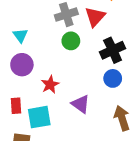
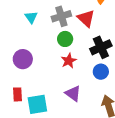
red triangle: (95, 17) -> (86, 18), turned -30
cyan triangle: (20, 35) -> (31, 17), moved
red star: (50, 85) -> (69, 61), moved

